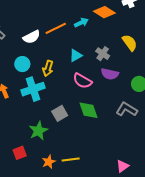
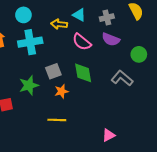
gray cross: (103, 54) -> (107, 18), turned 32
cyan triangle: (76, 55) -> (79, 15), turned 48
yellow arrow: (48, 68) -> (59, 24), moved, turned 70
orange star: (49, 162) -> (61, 91), moved

